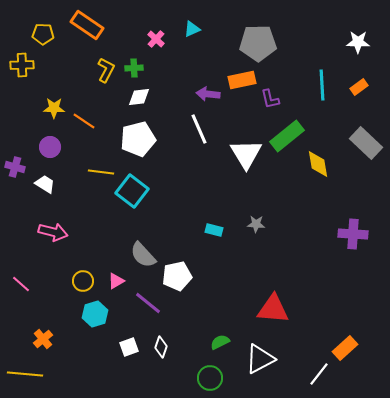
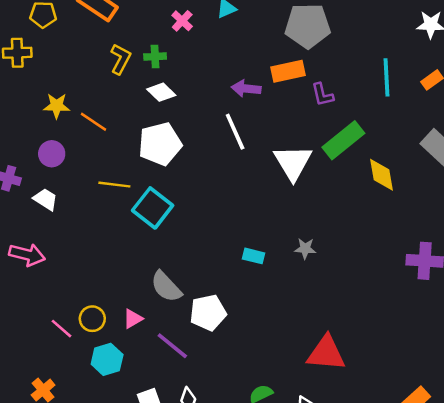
white diamond: (139, 97) -> (161, 92), turned 50
pink arrow: (53, 232) -> (27, 255), moved
pink line: (21, 284) -> (62, 329), moved

